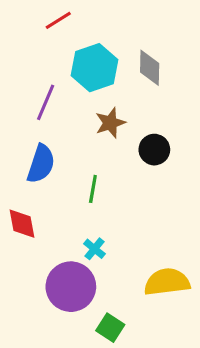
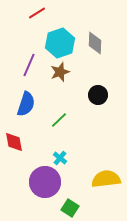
brown star: (110, 123) -> (60, 72), moved
green line: (93, 189) -> (59, 120), turned 36

